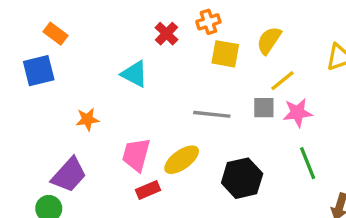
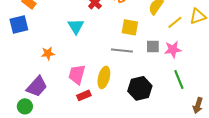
yellow square: (225, 54) -> (130, 27), moved
cyan triangle: (134, 74) -> (76, 26), turned 30
yellow line: (282, 81) -> (175, 22), moved
yellow ellipse: (182, 160) -> (104, 77), turned -40

